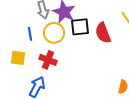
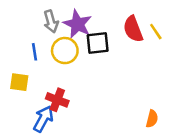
red semicircle: (103, 33) -> (133, 29), moved
red cross: (48, 60) -> (57, 100), moved

